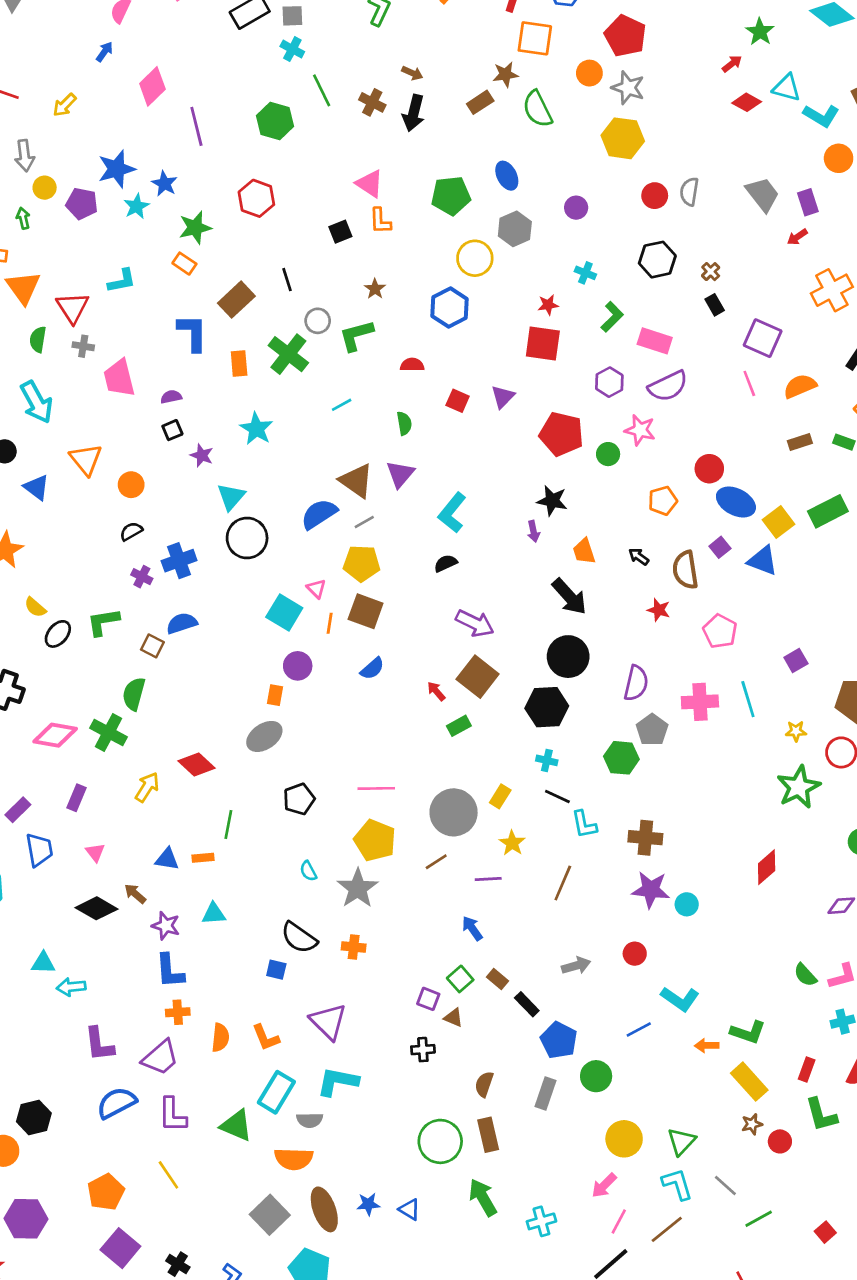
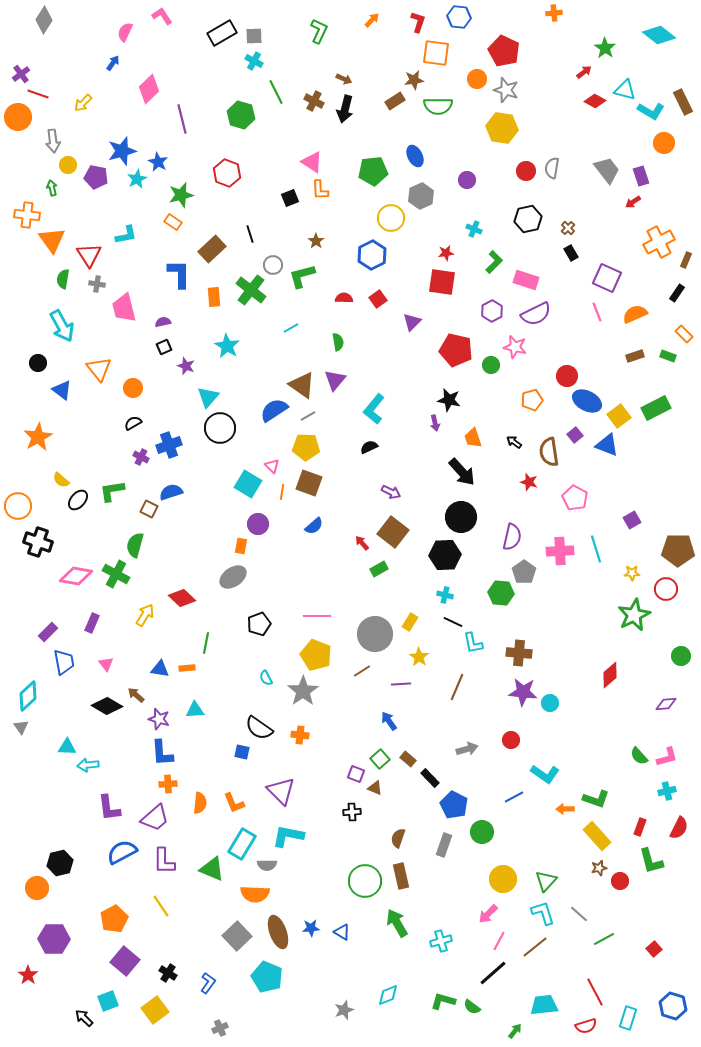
green semicircle: (537, 109) -> (438, 106), turned -64
red square: (458, 401) -> (378, 299), moved, turned 30
purple arrow: (475, 623) -> (391, 492), size x0.7

